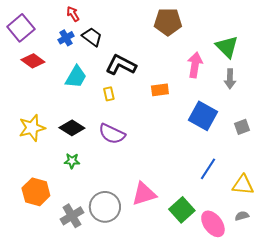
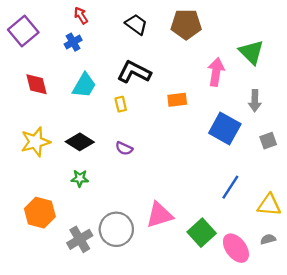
black trapezoid: (92, 37) -> (136, 24), moved
red diamond: (33, 61) -> (37, 84), moved, turned 40
gray arrow: (230, 79) -> (255, 101), moved
purple semicircle: (112, 134) -> (124, 148), size x0.6

